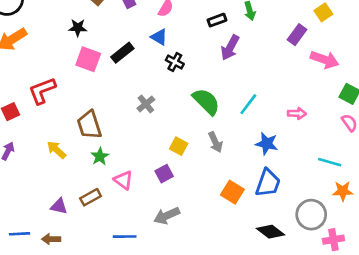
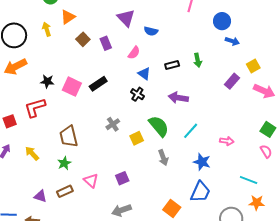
black star: (78, 28) -> (47, 81), moved
blue triangle: (159, 37) -> (144, 74), moved
purple arrow: (230, 48) -> (178, 98), moved, turned 66
pink arrow: (325, 60) -> (264, 91), moved
yellow square: (179, 146) -> (137, 138), moved, turned 32
yellow arrow: (56, 150) -> (32, 153), moved
green star: (100, 156) -> (64, 163), moved
orange square: (232, 192) -> (172, 209), moved

